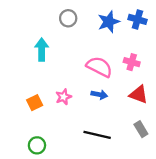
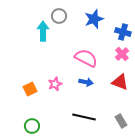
blue cross: (137, 19) -> (123, 32), moved
cyan arrow: (42, 49) -> (43, 31), moved
pink cross: (132, 62) -> (122, 54), moved, turned 32
gray rectangle: (141, 129) -> (121, 121), moved

